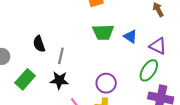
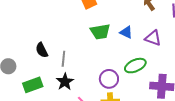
green ellipse: (149, 70) -> (135, 66), moved, turned 40
green rectangle: (25, 79) -> (33, 85), turned 36
black star: (59, 80) -> (65, 82), turned -30

